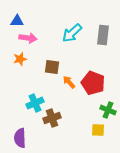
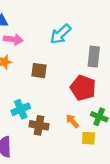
gray rectangle: (103, 35) -> (94, 57), moved
orange arrow: (69, 82) -> (72, 121), moved
brown cross: (52, 118) -> (39, 125), turned 30

